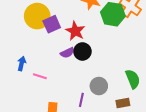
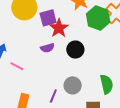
purple square: (52, 24) -> (48, 18), moved
black circle: (82, 51) -> (75, 50), moved

